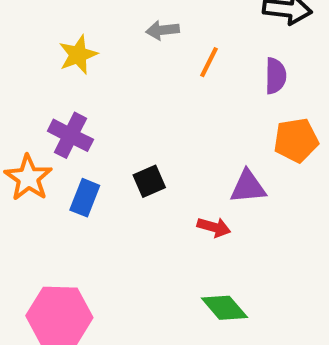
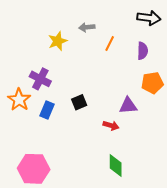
yellow star: (78, 55) -> (58, 41), moved
green diamond: (224, 308) -> (116, 166), turned 40

